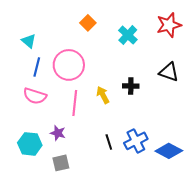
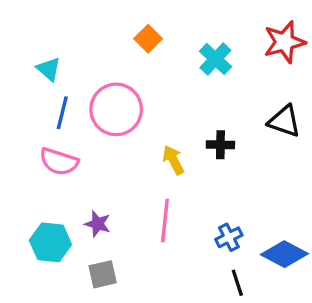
pink line: (75, 103) -> (165, 220), moved
blue cross: (136, 141) -> (229, 237), size x0.7
black line: (109, 142) -> (237, 283), moved

